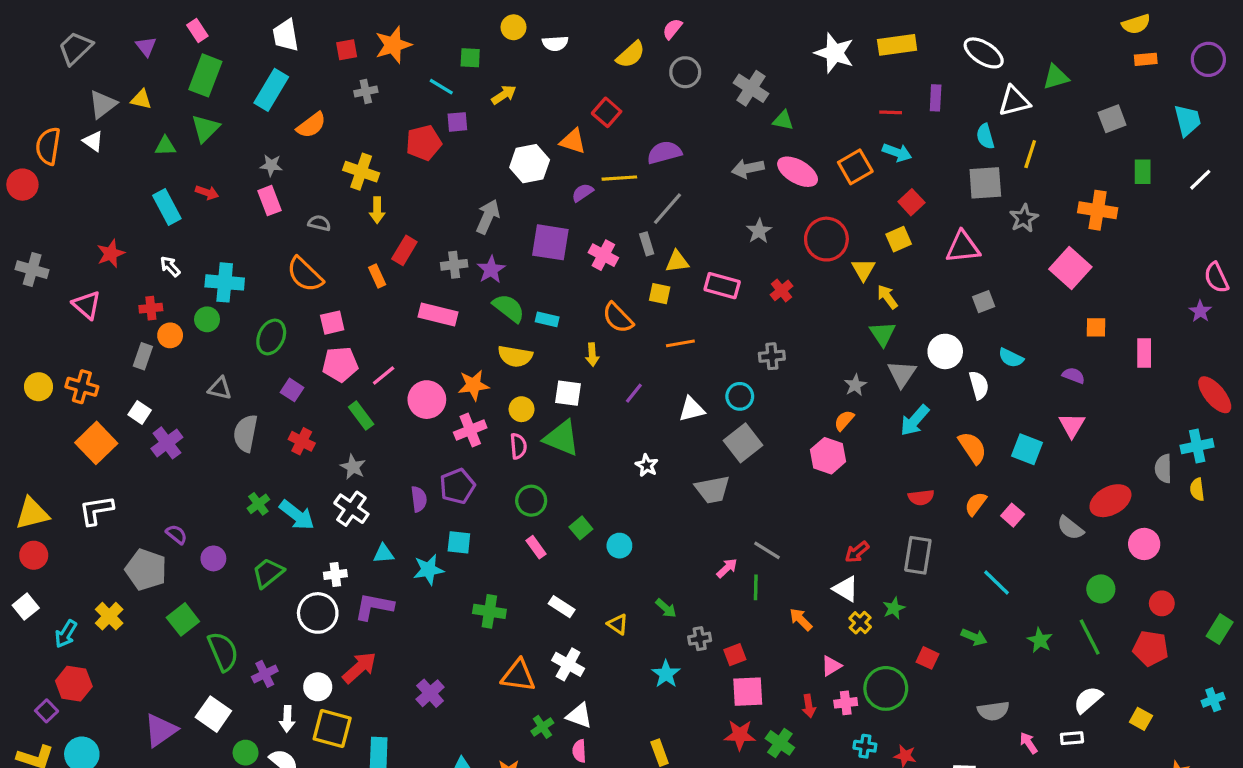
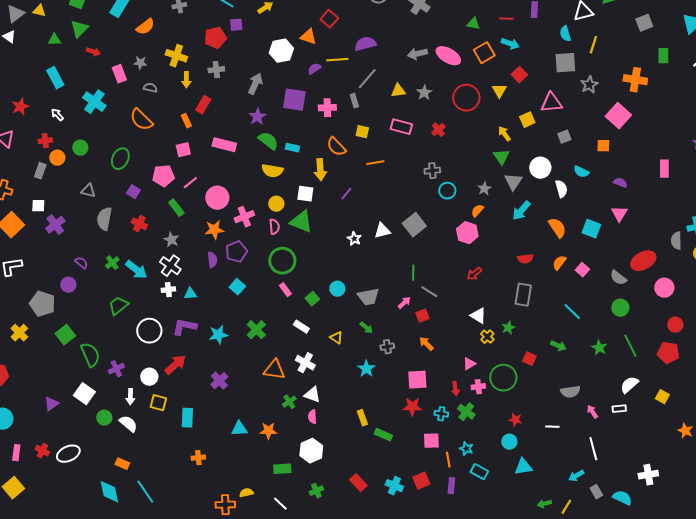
green triangle: (783, 120) -> (473, 24), moved
gray star: (271, 165) -> (140, 63), moved
red arrow: (207, 193) -> (93, 52), moved
yellow square: (899, 239) -> (527, 120), moved
pink cross: (603, 255) -> (327, 108), turned -30
yellow triangle: (677, 262) -> (398, 91), moved
gray cross: (454, 265) -> (216, 70), moved
yellow triangle: (863, 270) -> (499, 91), moved
cyan cross: (225, 282) -> (94, 102), moved, turned 30
pink square: (332, 323) -> (183, 150), moved
orange square: (1096, 327) -> (603, 146), moved
yellow arrow: (592, 355) -> (320, 170), size x1.5
orange star: (473, 385) -> (214, 230), moved
cyan circle: (740, 396) -> (447, 191), moved
white triangle: (692, 409) -> (382, 231), moved
white square: (140, 412) -> (38, 206), turned -32
gray trapezoid: (712, 489) -> (368, 297), moved
green circle: (531, 501) -> (282, 261), size x1.4
green square: (581, 528) -> (312, 299), moved
purple semicircle: (177, 534) -> (81, 263), moved
cyan square: (459, 542) -> (237, 287), turned 35
red arrow: (857, 552) -> (474, 274), moved
purple circle: (213, 558) -> (68, 285), moved
cyan star: (428, 570) -> (218, 335), moved
white cross: (335, 574) -> (168, 290), moved
green line: (756, 587) -> (413, 273), moved
green circle: (1101, 589) -> (620, 308), moved
green cross: (489, 611) -> (256, 330), turned 36
orange arrow: (801, 619) -> (426, 344), moved
red square: (735, 655) -> (422, 316), moved
yellow square: (332, 729) -> (158, 403), size x0.7
purple triangle: (160, 730) -> (51, 404), size x0.7
green cross: (780, 743) -> (466, 412), moved
cyan cross: (865, 746) -> (441, 414), moved

